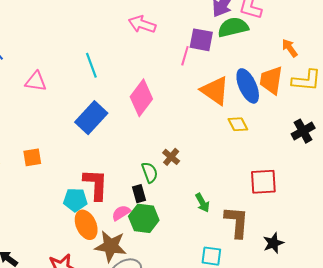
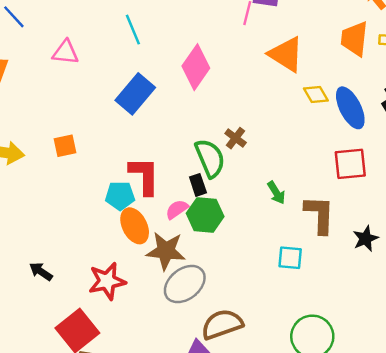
blue ellipse: (248, 86) -> (350, 108), moved
green semicircle: (150, 172) -> (210, 158), size x1.5

